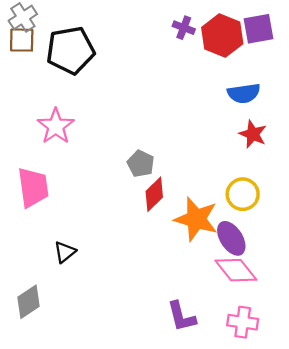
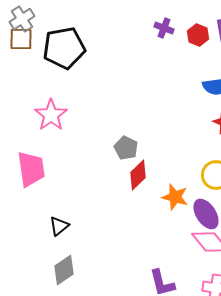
red hexagon: (222, 36) -> (198, 35), size x0.6
orange star: (196, 219) -> (175, 197), size x0.7
gray diamond: (29, 302) -> (64, 270), moved

